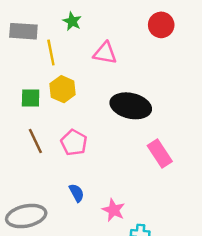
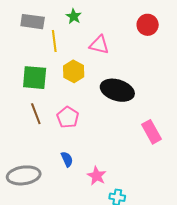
yellow hexagon: (63, 89) -> (74, 71), moved
green square: (31, 98) -> (35, 78), size x1.5
pink rectangle: (160, 154) -> (151, 132), moved

